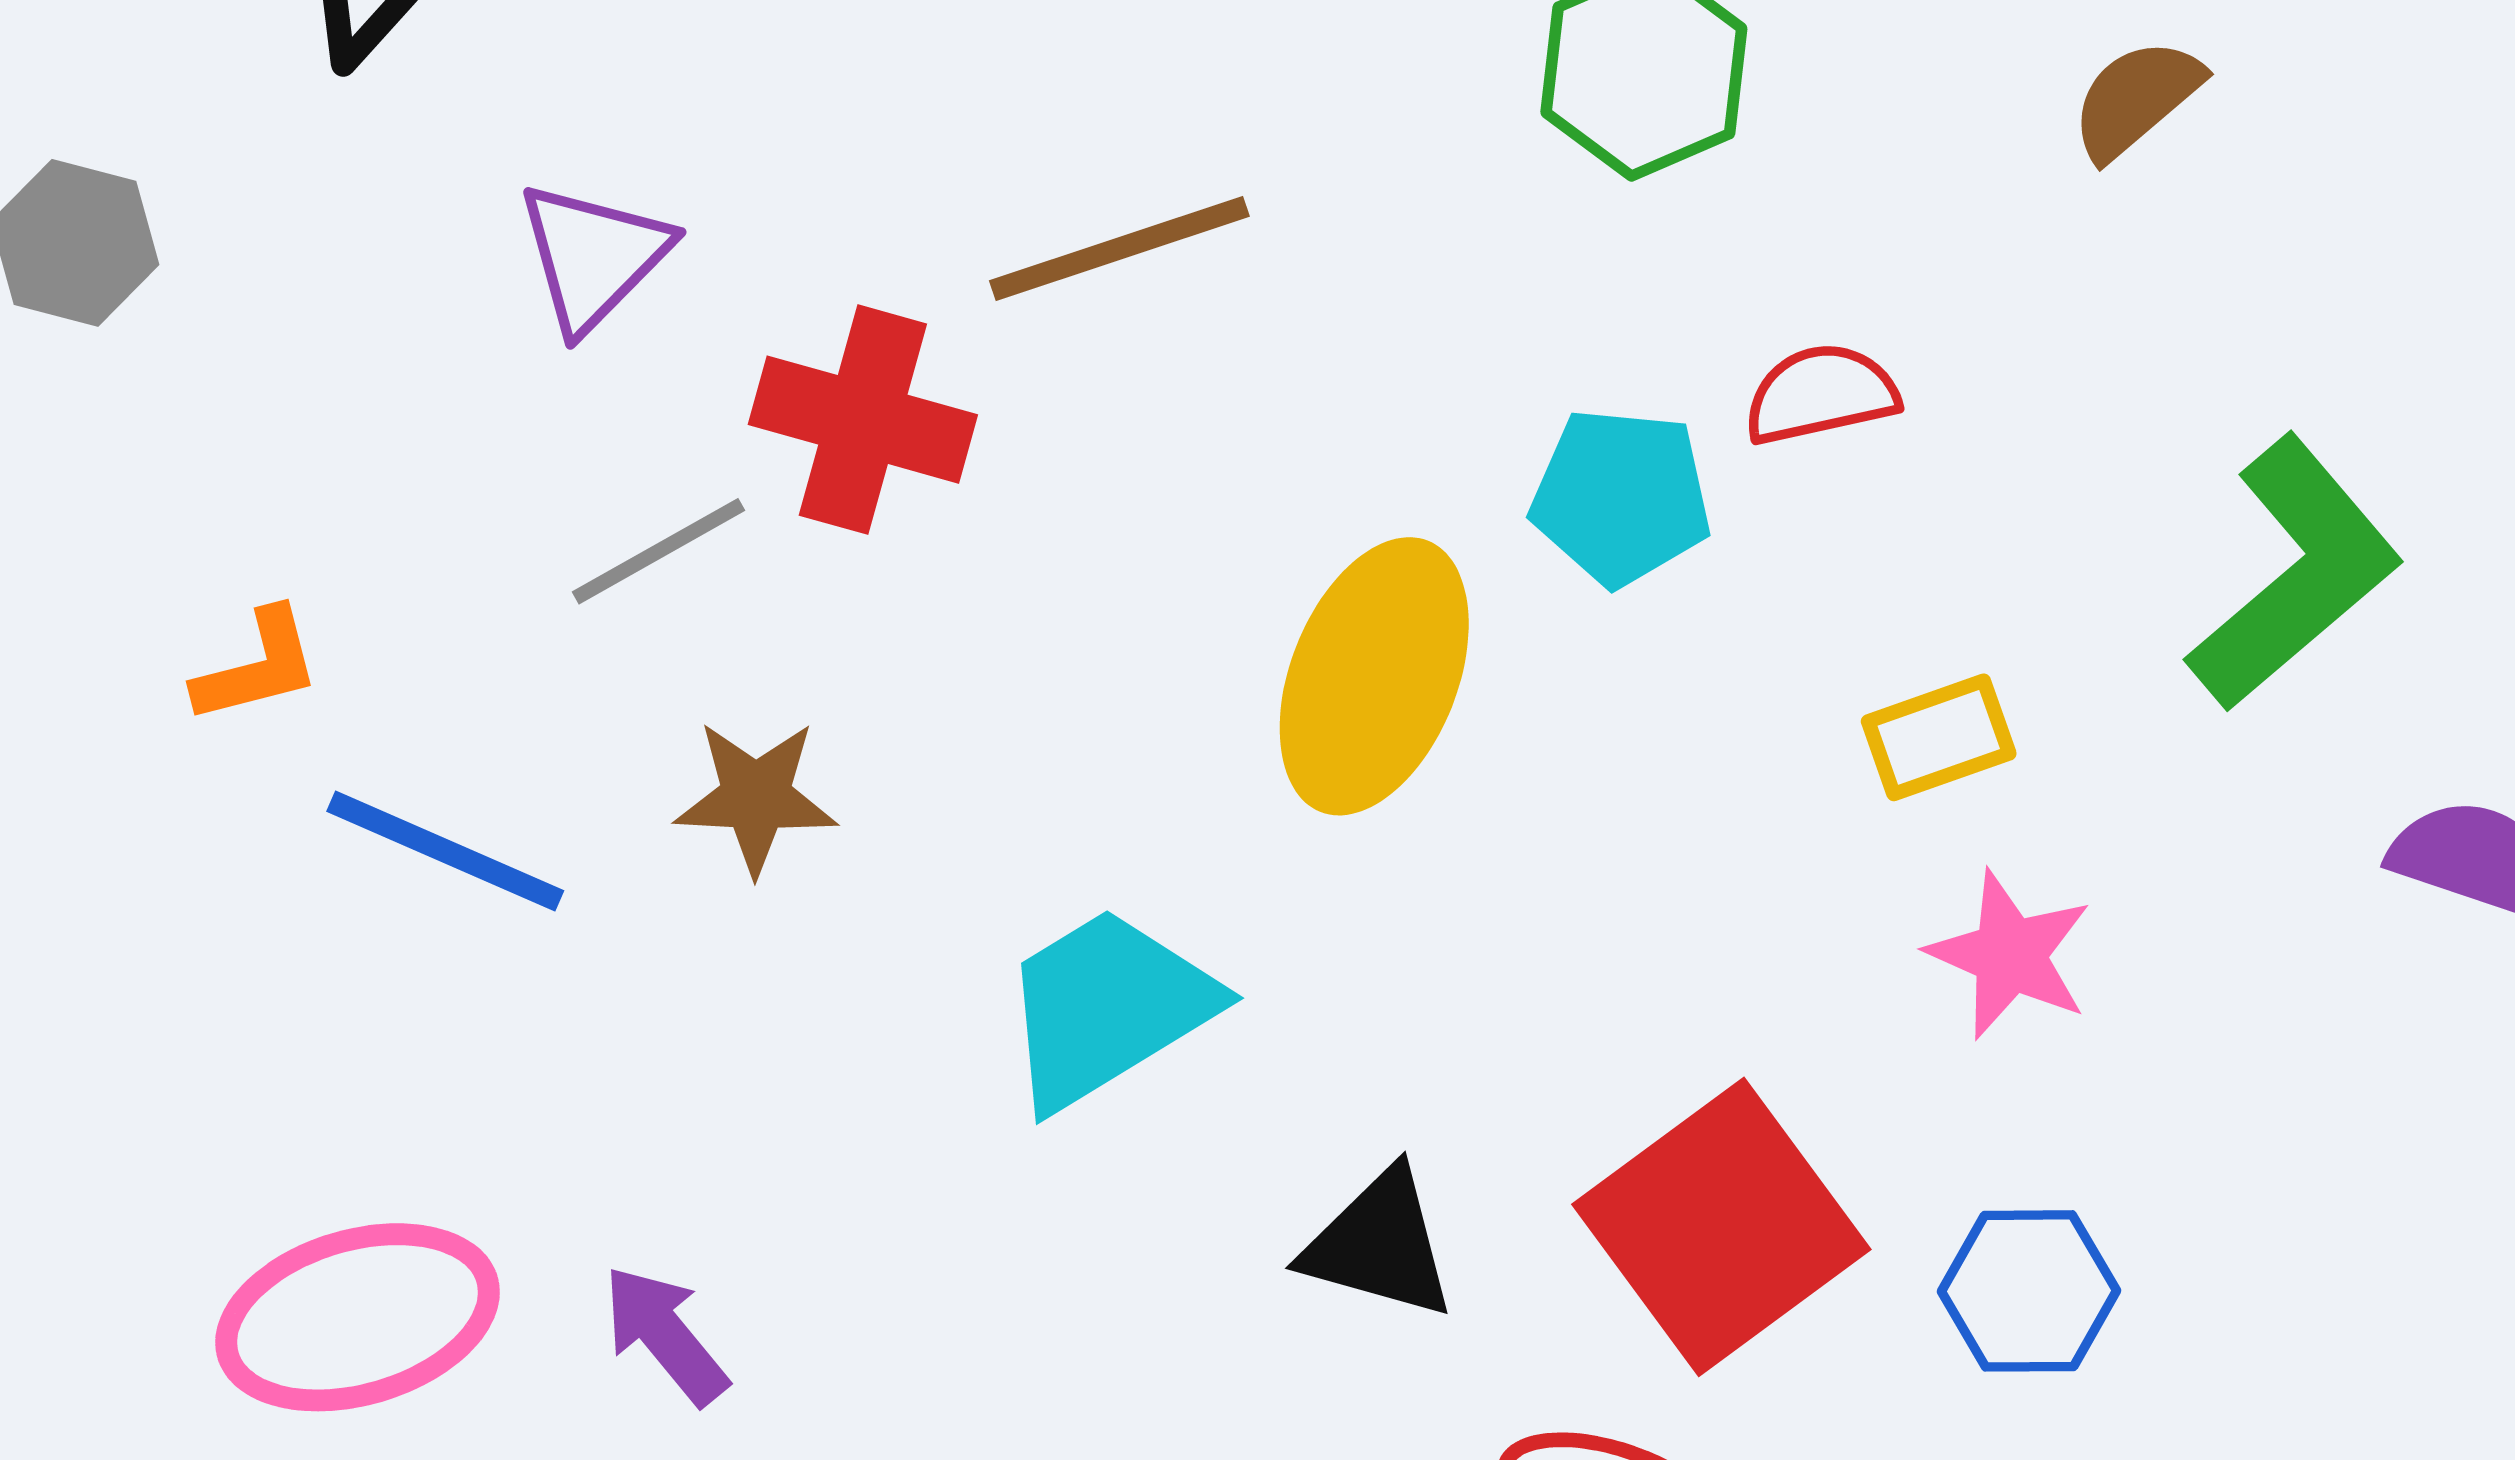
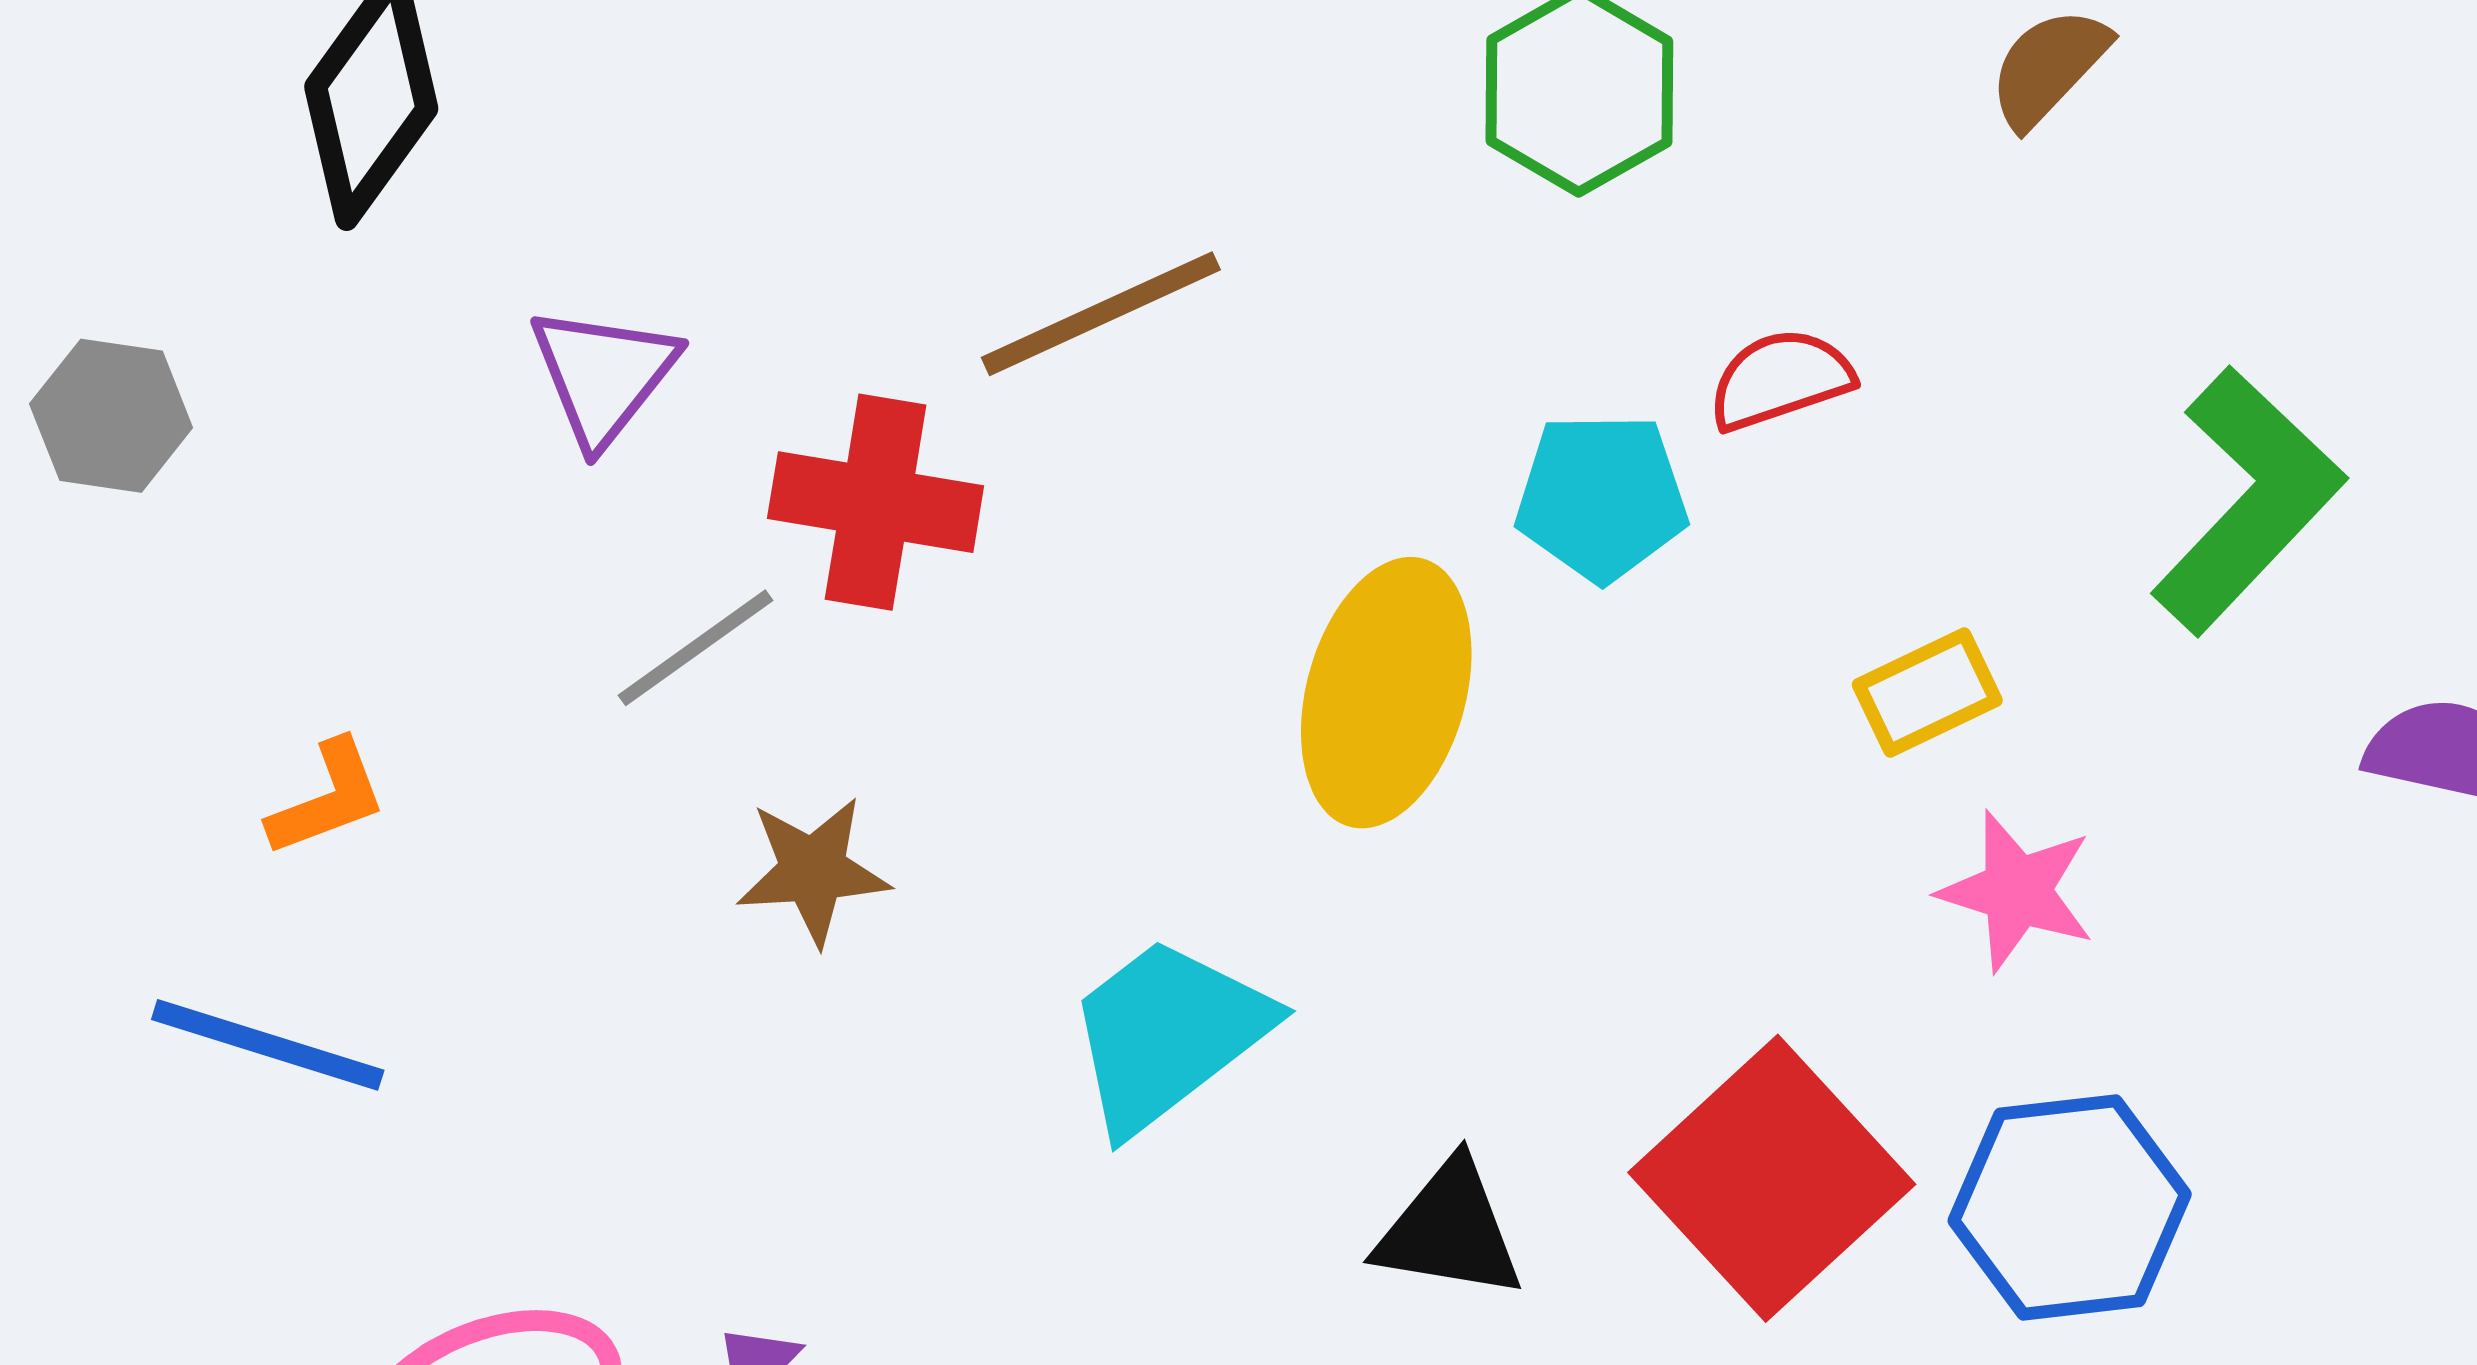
blue line: (445, 851) -> (268, 1045), moved
blue hexagon: (2029, 1291) -> (2070, 1207), size x1.4

